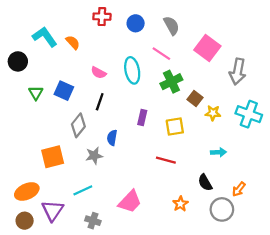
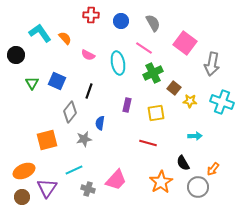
pink semicircle: (99, 73) -> (88, 55), moved
orange star: (180, 204) -> (161, 182), size x1.6
gray cross: (93, 221) -> (88, 189), moved

